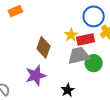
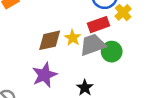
yellow star: (71, 35) -> (73, 38), moved
brown diamond: (44, 47) -> (50, 40), turned 65

